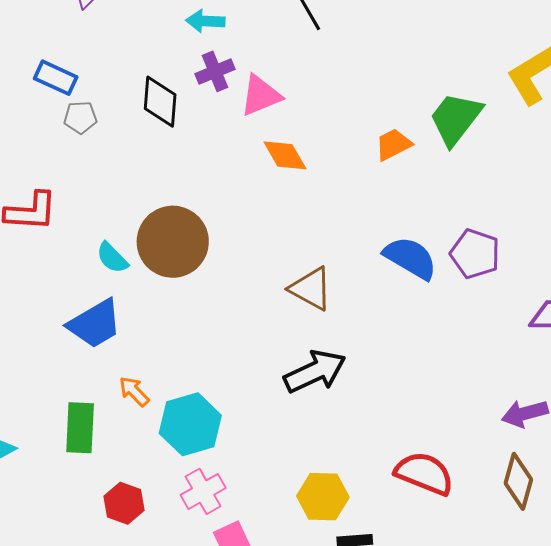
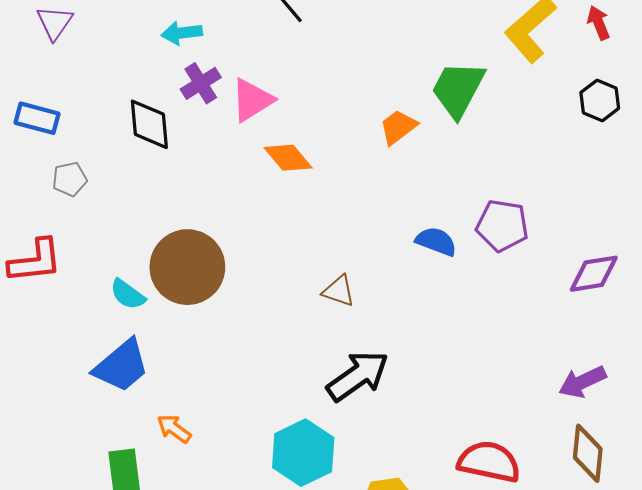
gray pentagon: (80, 117) -> (70, 179), moved
blue semicircle: (410, 258) -> (436, 241), size x0.7
brown triangle: (311, 289) -> (339, 291), size x0.7
cyan hexagon: (190, 424) -> (303, 453), moved

